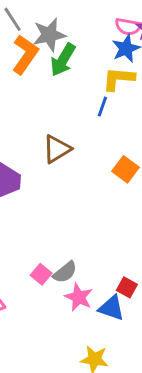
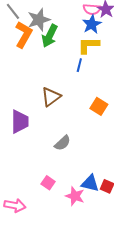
gray semicircle: (65, 272) -> (63, 143), moved
blue triangle: (111, 308) -> (90, 183), moved

